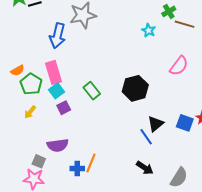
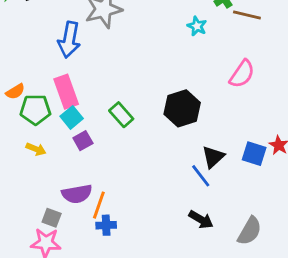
green pentagon: (31, 84) -> (35, 110), turned -30
yellow arrow: (30, 112) -> (36, 149), turned -104
orange line: (91, 163) -> (99, 205), moved

